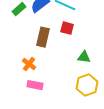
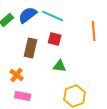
green triangle: (84, 57) -> (60, 66), moved

